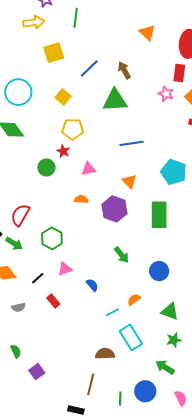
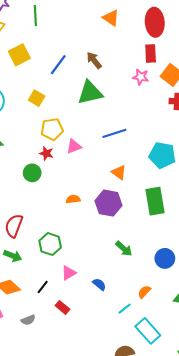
pink triangle: (89, 169) -> (74, 146), moved

